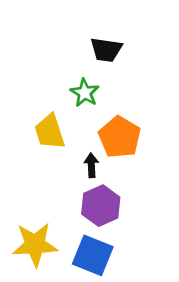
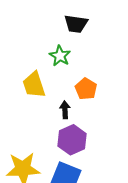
orange pentagon: (120, 137) -> (86, 89), size x0.7

